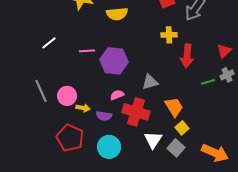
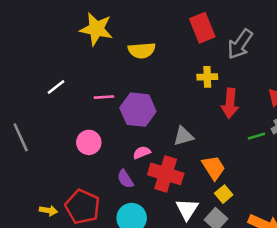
gray line: (41, 91) -> (21, 137), moved
pink circle: (67, 96) -> (89, 142), moved
yellow arrow: (83, 108) -> (48, 210), moved
purple semicircle: (104, 116) -> (125, 179), turned 49

